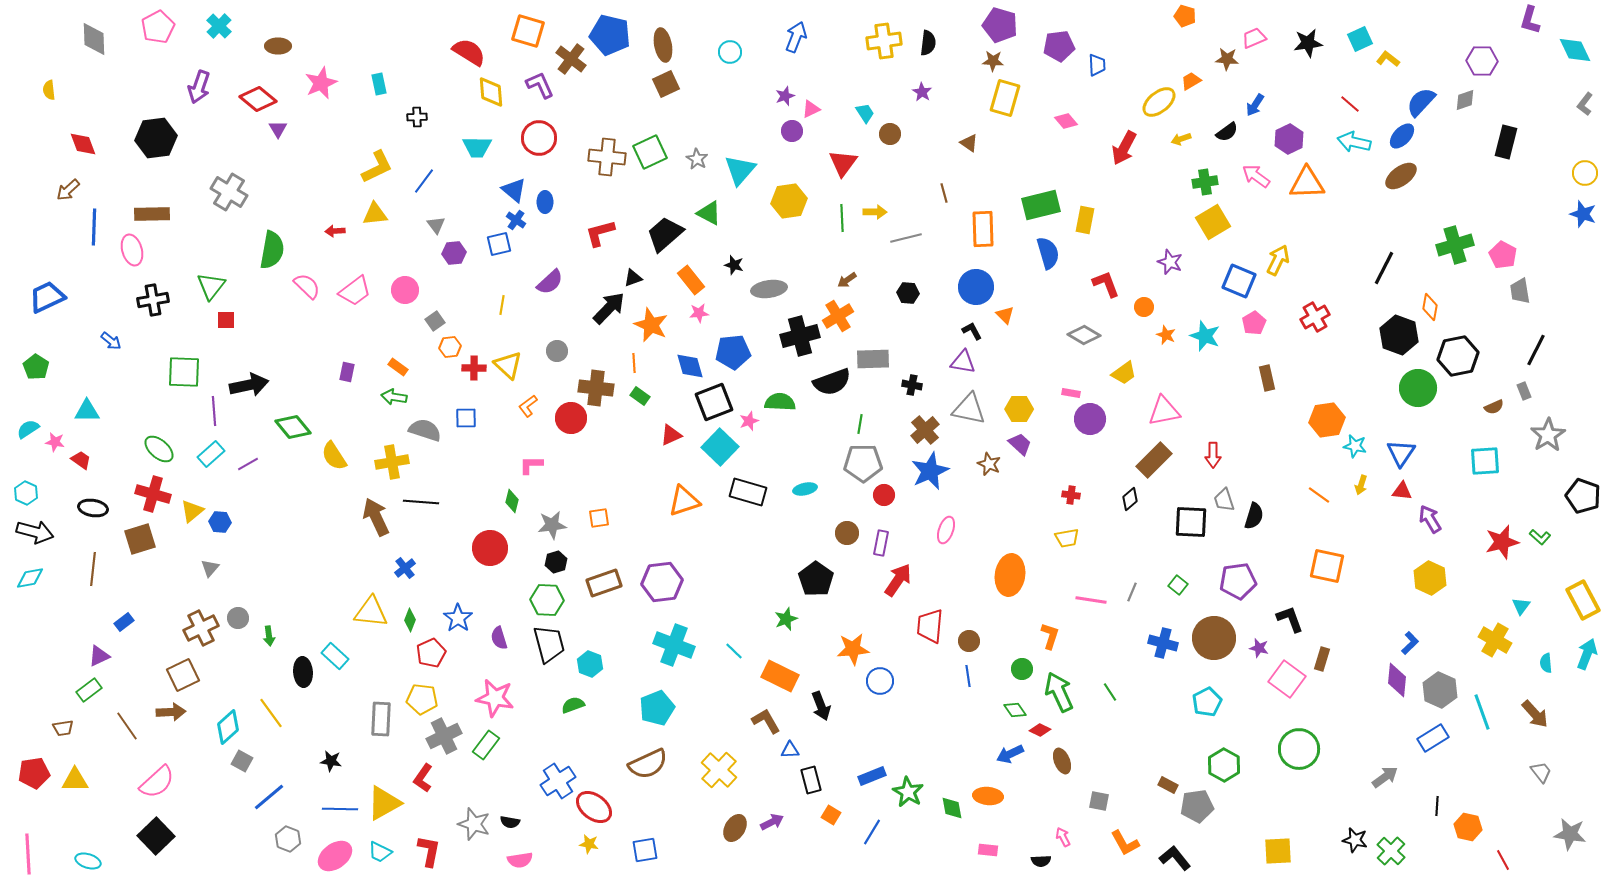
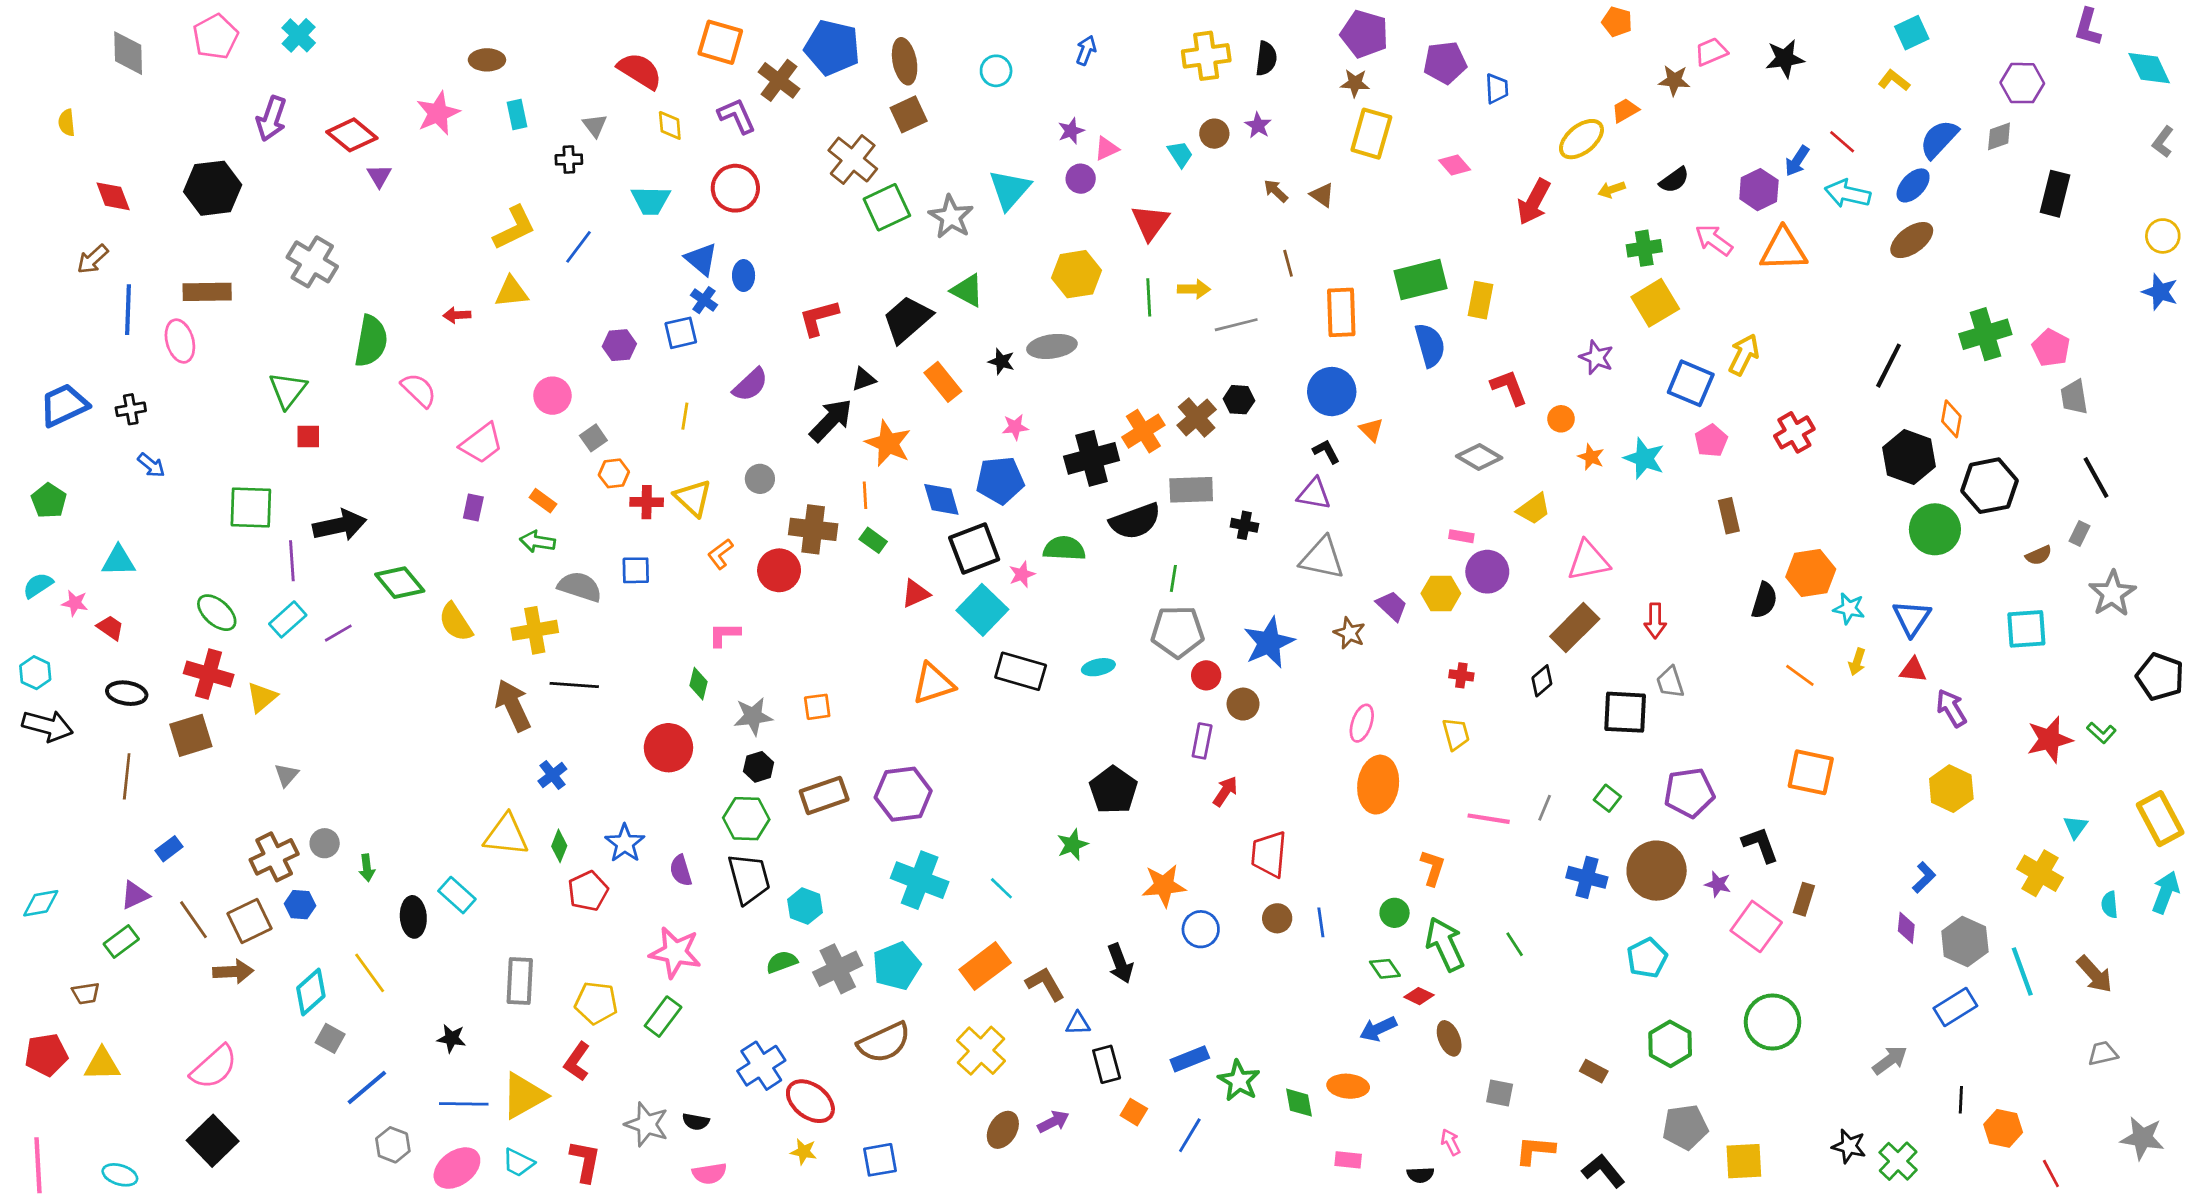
blue arrow: (796, 37) -> (1086, 50), size x0.7
cyan square: (1360, 39) -> (1912, 33), moved
brown ellipse: (278, 46) -> (487, 60), moved
yellow diamond: (491, 92) -> (670, 125), size x0.7
blue arrow: (1255, 105) -> (1797, 161), moved
brown circle: (890, 134) -> (1214, 134), moved
brown cross: (607, 157) -> (853, 160), moved, turned 33
gray star: (697, 159) -> (951, 217), size x1.5
cyan triangle: (740, 170) -> (1010, 190), moved
gray triangle: (436, 225) -> (595, 125), moved
brown arrow: (847, 280) -> (1276, 191), moved, turned 78
gray ellipse: (769, 289) -> (1052, 346), moved
pink trapezoid: (355, 291) -> (482, 443), moved
black cross: (153, 300) -> (131, 409), moved, size x0.7
pink star: (699, 313) -> (1015, 427), moved
black line: (1536, 350) -> (2096, 477), turned -56
gray rectangle: (1524, 391) -> (2080, 533), turned 48
yellow hexagon: (1019, 409) -> (1441, 593), moved
brown cross: (925, 430) -> (1197, 417), moved
black semicircle: (1254, 516) -> (1764, 600), moved
blue hexagon: (220, 522) -> (300, 905), moved
pink ellipse: (946, 530) -> (1362, 723), moved
brown circle: (847, 533) -> (1243, 704), moved
yellow trapezoid: (1067, 538) -> (1456, 734), turned -95
cyan diamond: (30, 578) -> (41, 903), moved
red arrow: (898, 580) -> (1225, 791), size x0.7
brown circle: (969, 641) -> (1277, 918), moved
orange rectangle: (780, 676) -> (985, 966), moved, turned -63
purple diamond: (1397, 680) -> (1906, 928), size x0.7
yellow pentagon: (422, 699) -> (596, 1003), moved
brown line: (127, 726) -> (194, 920), moved
gray cross: (444, 736) -> (838, 969), moved
gray trapezoid: (1541, 772) -> (2103, 1053), turned -65
gray pentagon: (1197, 806) -> (1685, 1127), moved
orange L-shape: (1125, 843) -> (1535, 1150), turned 124

